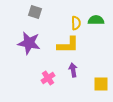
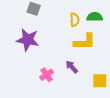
yellow L-shape: (68, 45) -> (85, 42), moved
purple arrow: (73, 70) -> (72, 67), turned -32

